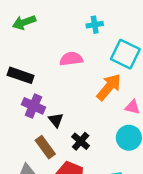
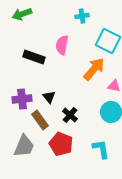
pink semicircle: (71, 59) -> (62, 45), turned -72
black rectangle: (21, 75) -> (34, 57), moved
purple cross: (33, 106) -> (22, 99), moved, turned -30

